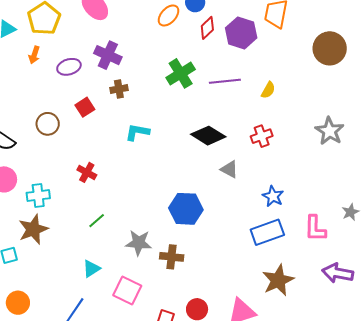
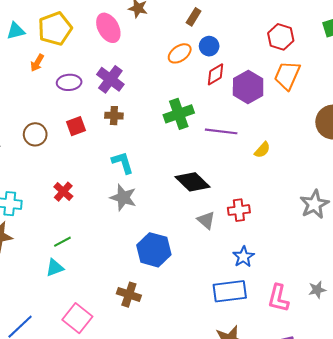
cyan L-shape: (137, 132) -> (123, 163), turned 50
red cross: (262, 136) -> (239, 210), moved
gray star: (139, 243) -> (123, 198), moved
cyan triangle: (91, 269) -> (55, 268), moved

